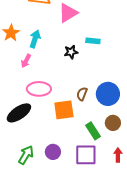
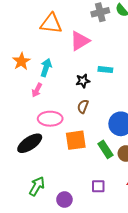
brown semicircle: (82, 94) -> (83, 106), moved
green rectangle: (93, 131) -> (105, 149), moved
purple circle: (53, 152) -> (64, 200), moved
purple square: (86, 155) -> (98, 186), size x0.6

